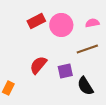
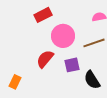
pink circle: (61, 25) -> (63, 36), moved

